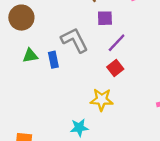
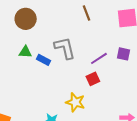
purple square: (105, 18) -> (124, 54), moved
blue rectangle: (53, 60) -> (44, 60), turned -64

